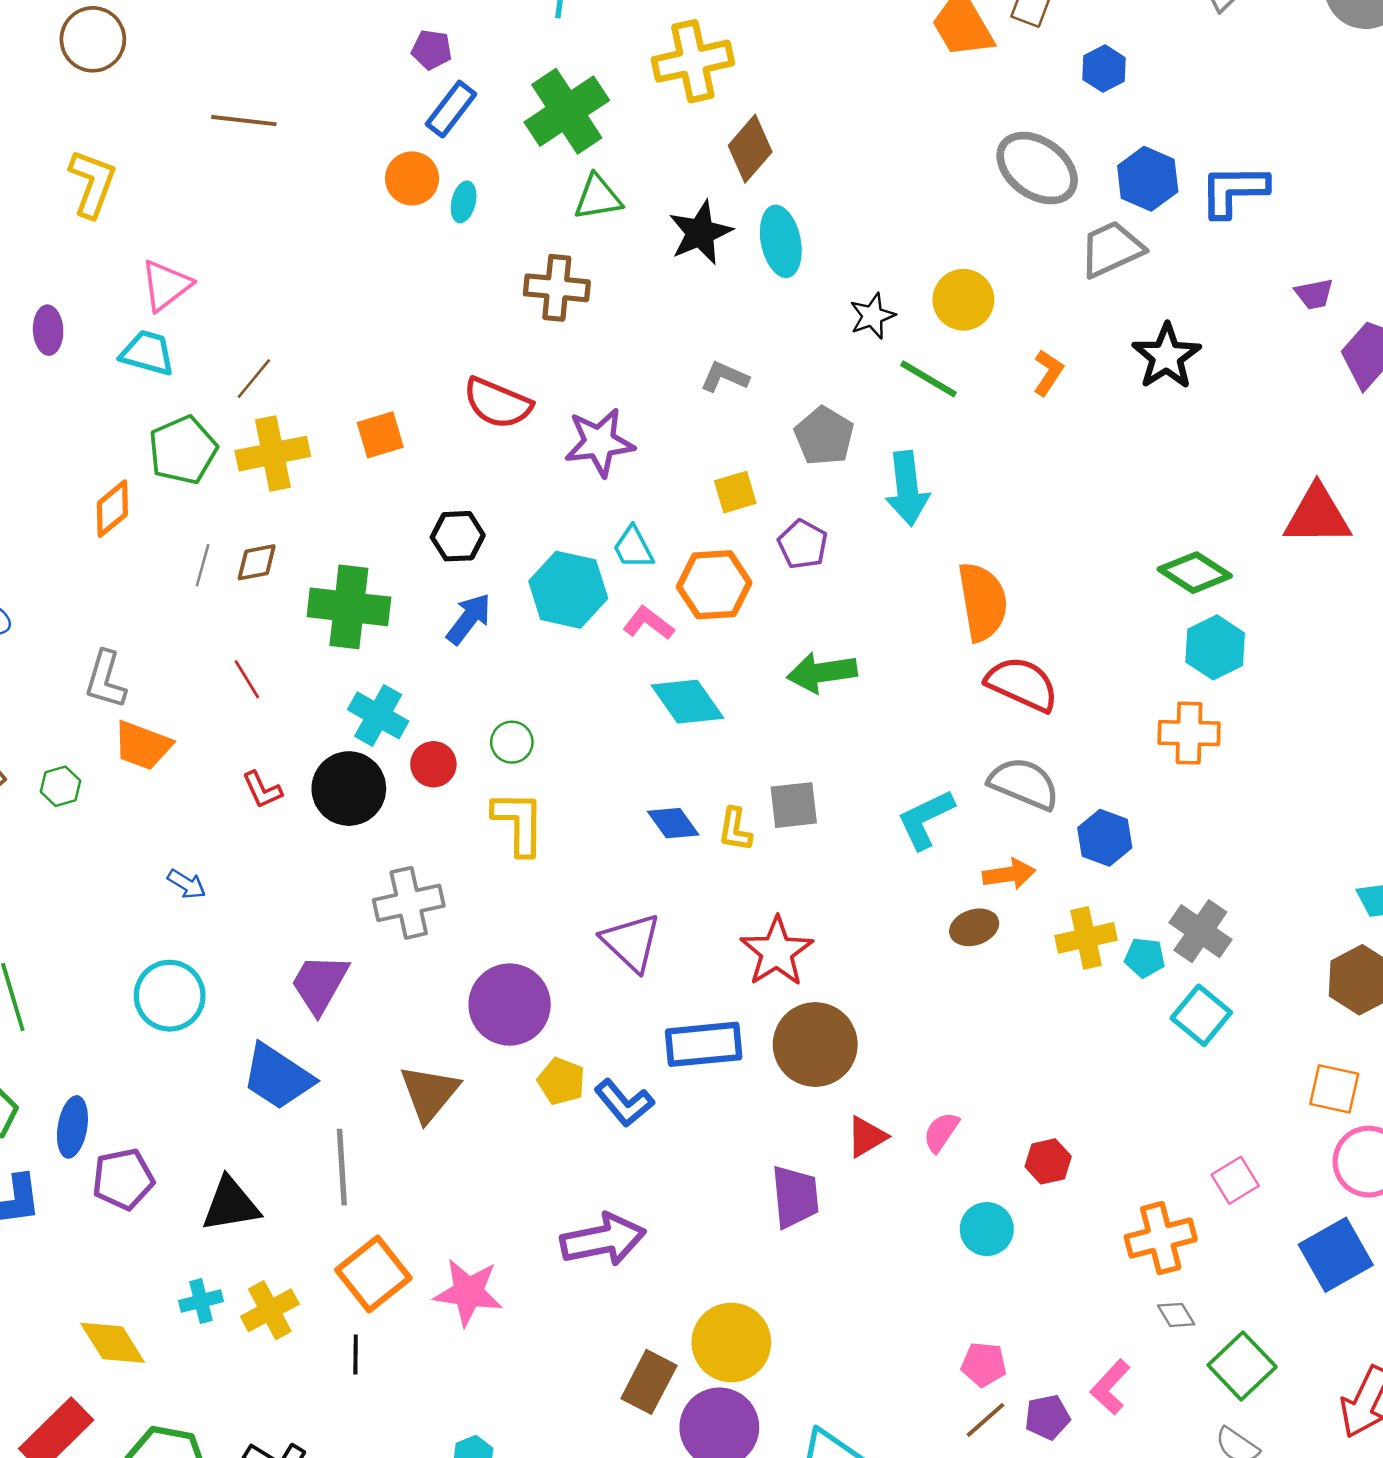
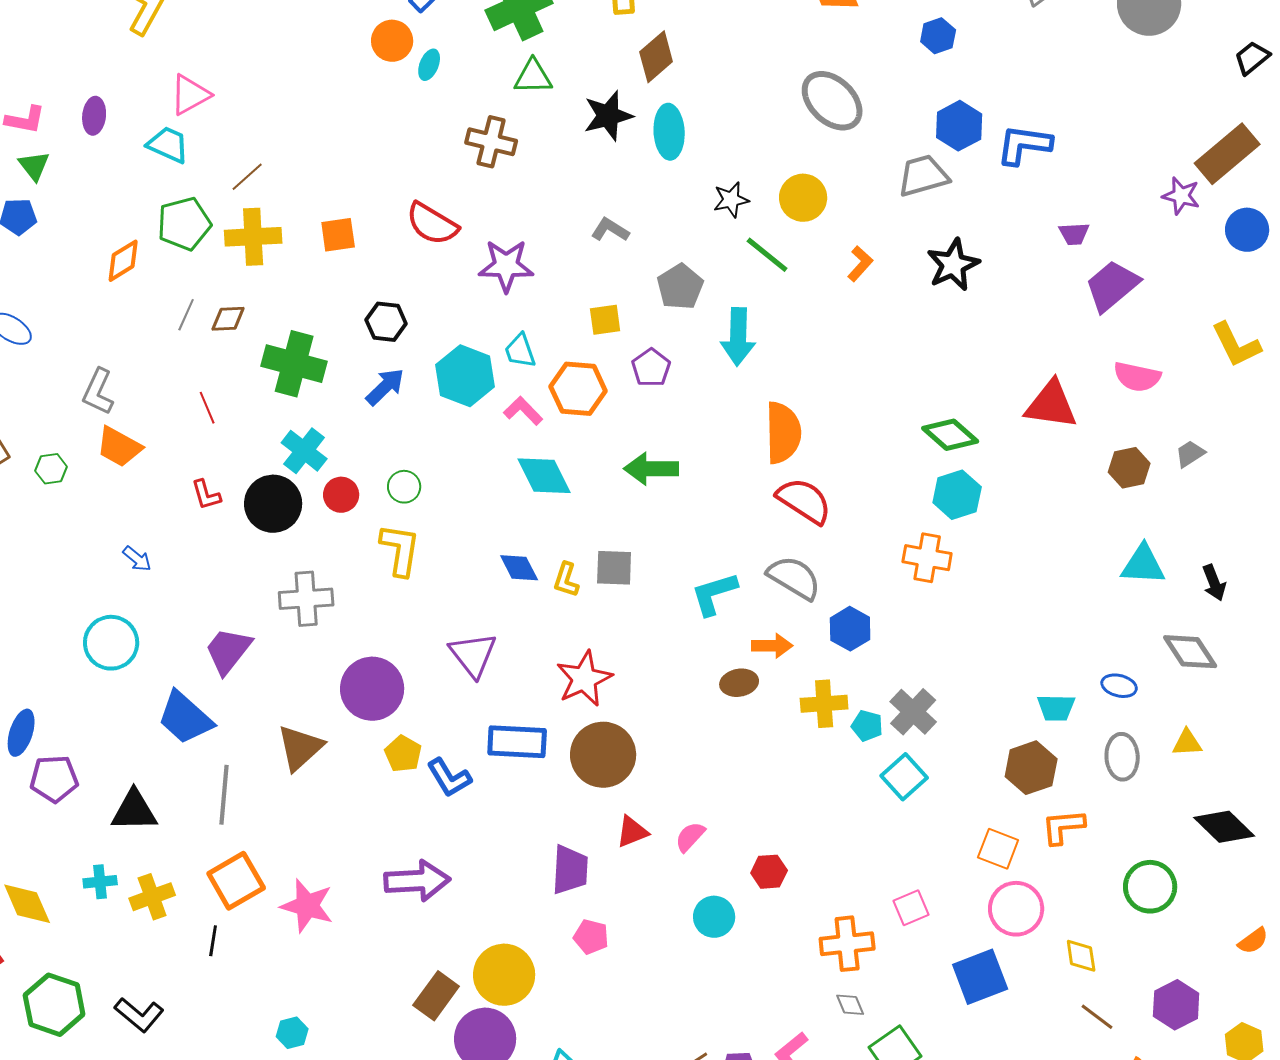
gray ellipse: (1037, 168) -> (832, 101), moved
pink pentagon: (984, 1364) -> (591, 937), moved

